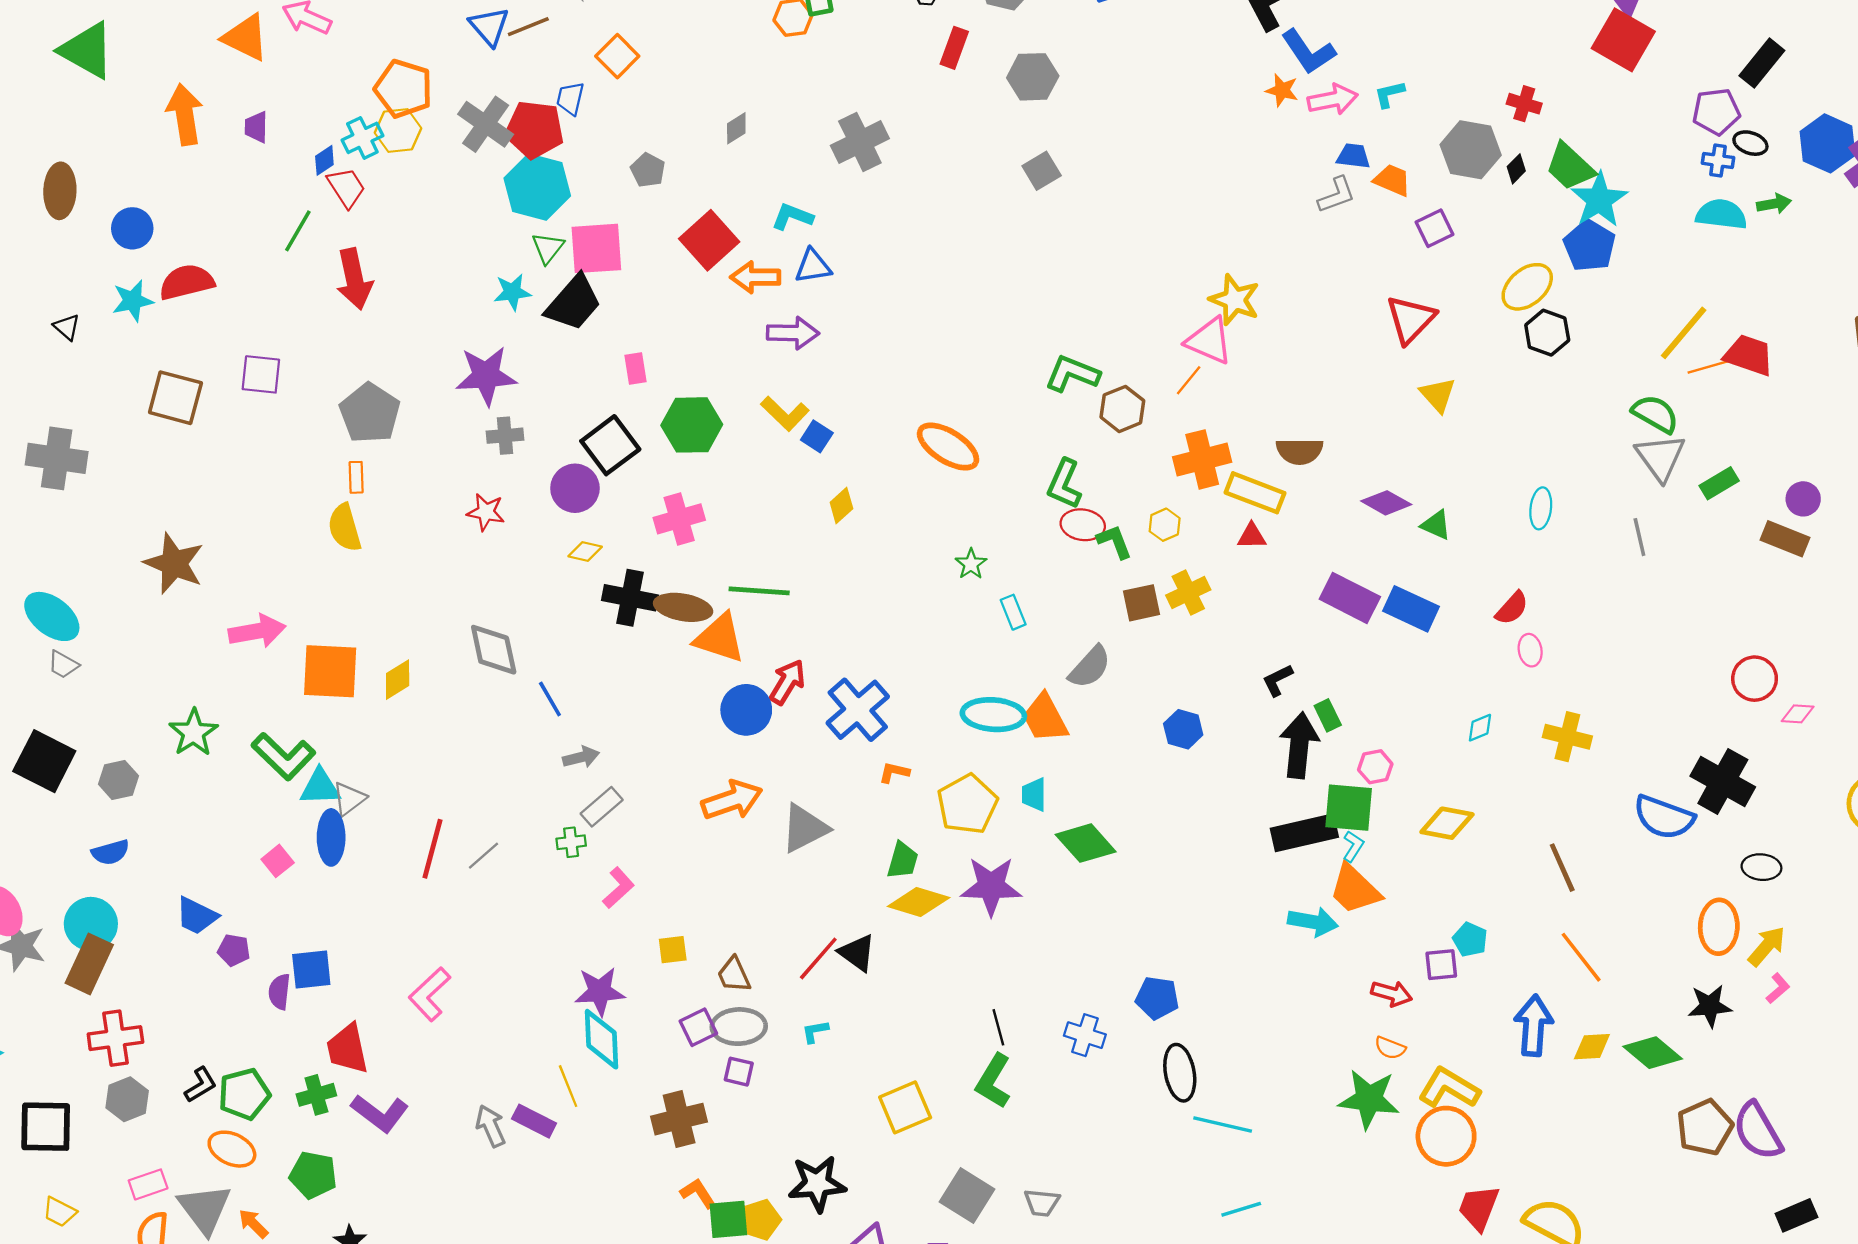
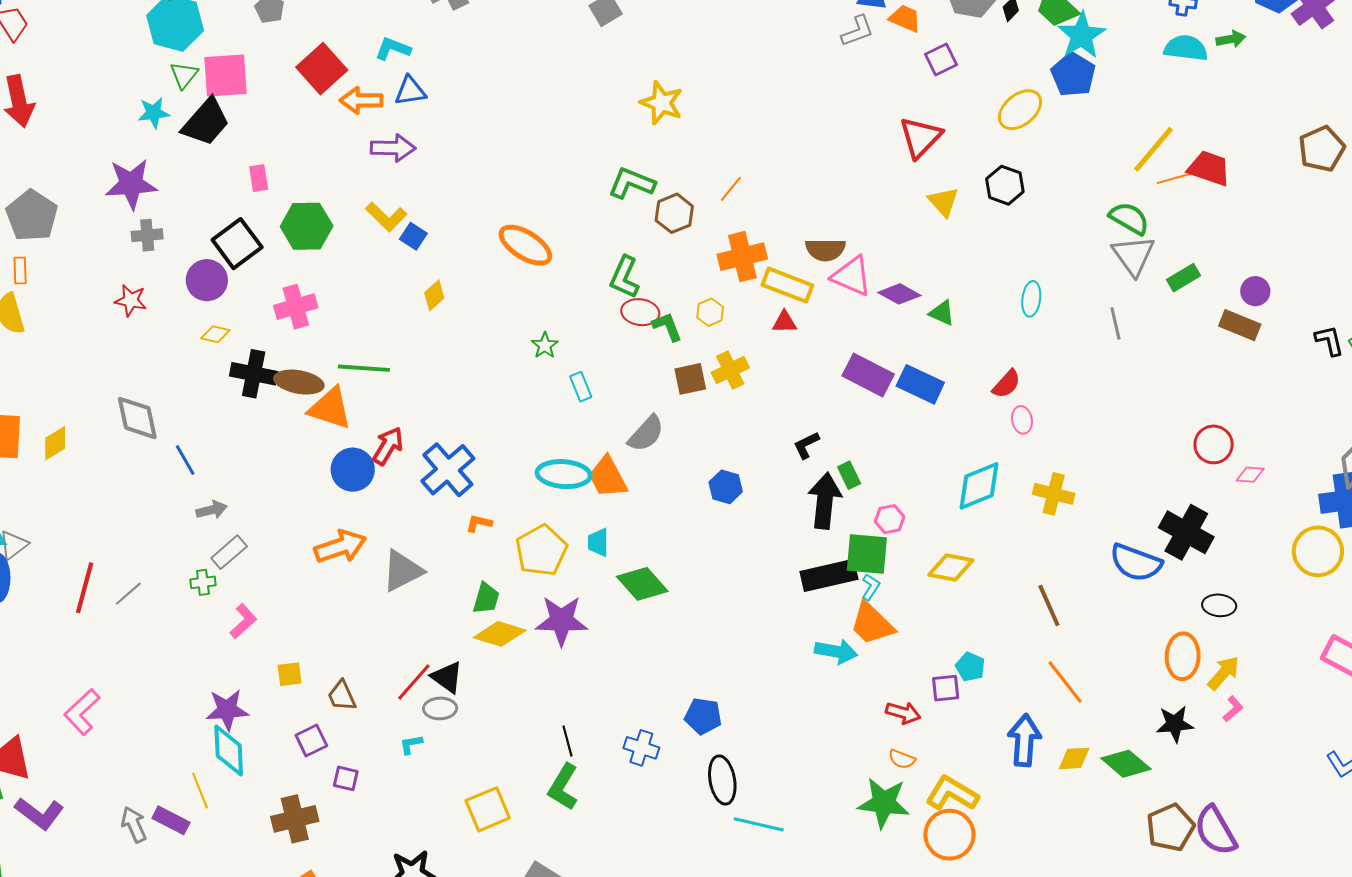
yellow star: (1235, 300) -> (662, 103), moved
black hexagon: (1547, 333) -> (1005, 185), moved
pink triangle: (1209, 341) -> (852, 276), moved
cyan diamond: (1480, 728) -> (979, 486), size x2.0
gray ellipse: (739, 1027) -> (440, 708), moved, size x0.7

